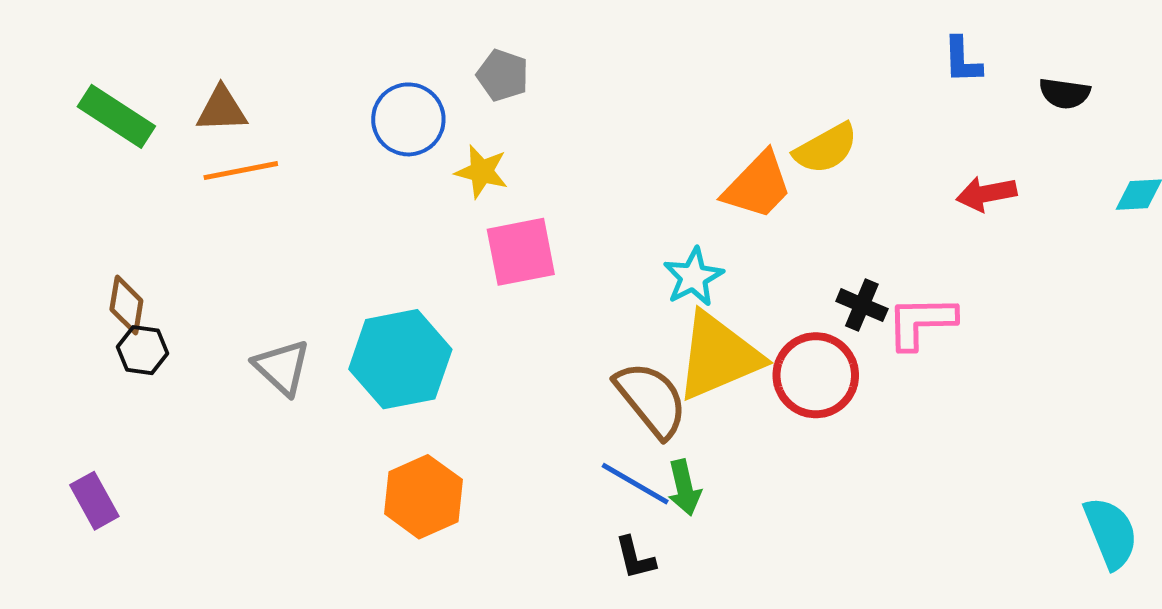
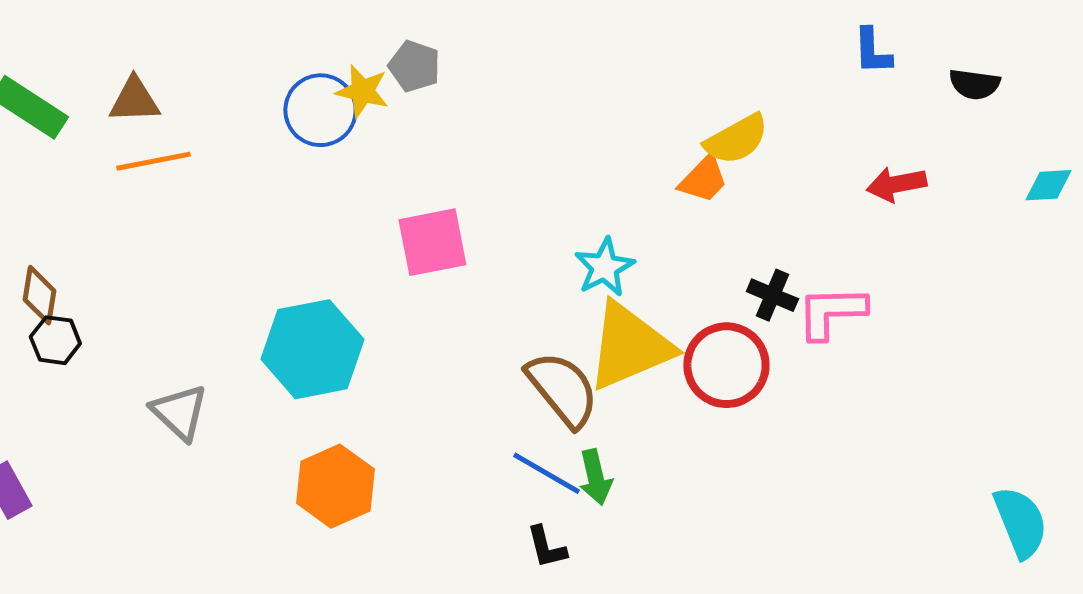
yellow star: (482, 172) -> (362, 91), moved
orange trapezoid: (758, 186) -> (703, 179), moved, size x0.7
gray triangle: (282, 367) -> (179, 412), moved

